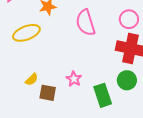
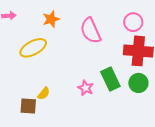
brown square: (48, 93) -> (28, 106), moved
green rectangle: (103, 95) -> (110, 79), moved

